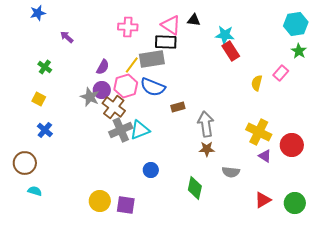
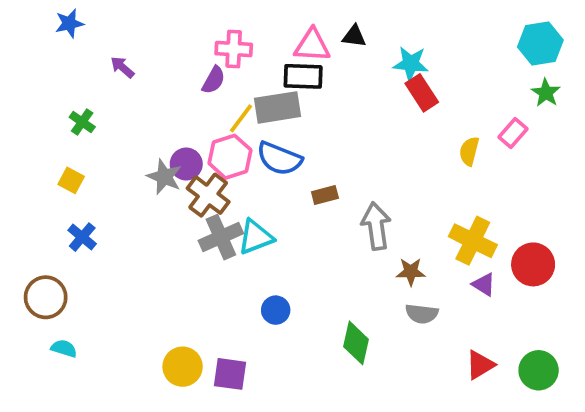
pink triangle: (171, 25) -> (312, 45), turned -30
purple semicircle: (103, 67) -> (214, 80), moved
brown star: (207, 149) -> (411, 272), moved

